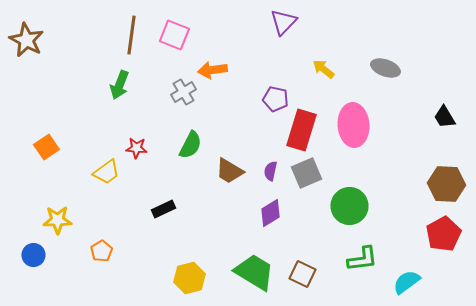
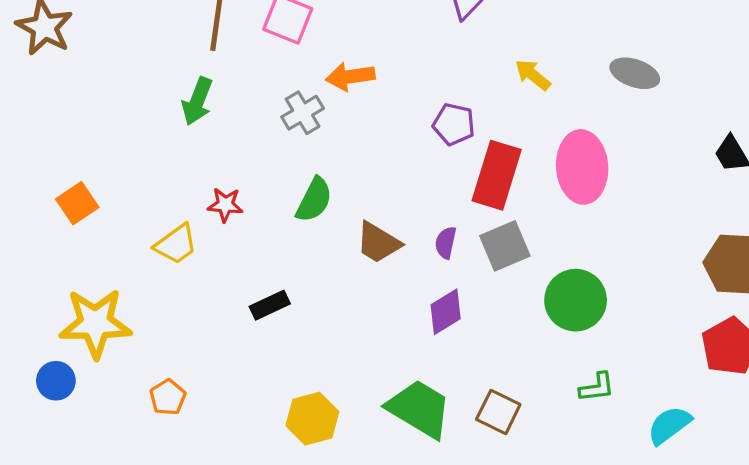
yellow star: (57, 220) -> (95, 323), size x1.5
orange pentagon: (101, 251) -> (168, 397), moved
green L-shape: (362, 259) -> (597, 387), size x0.7

